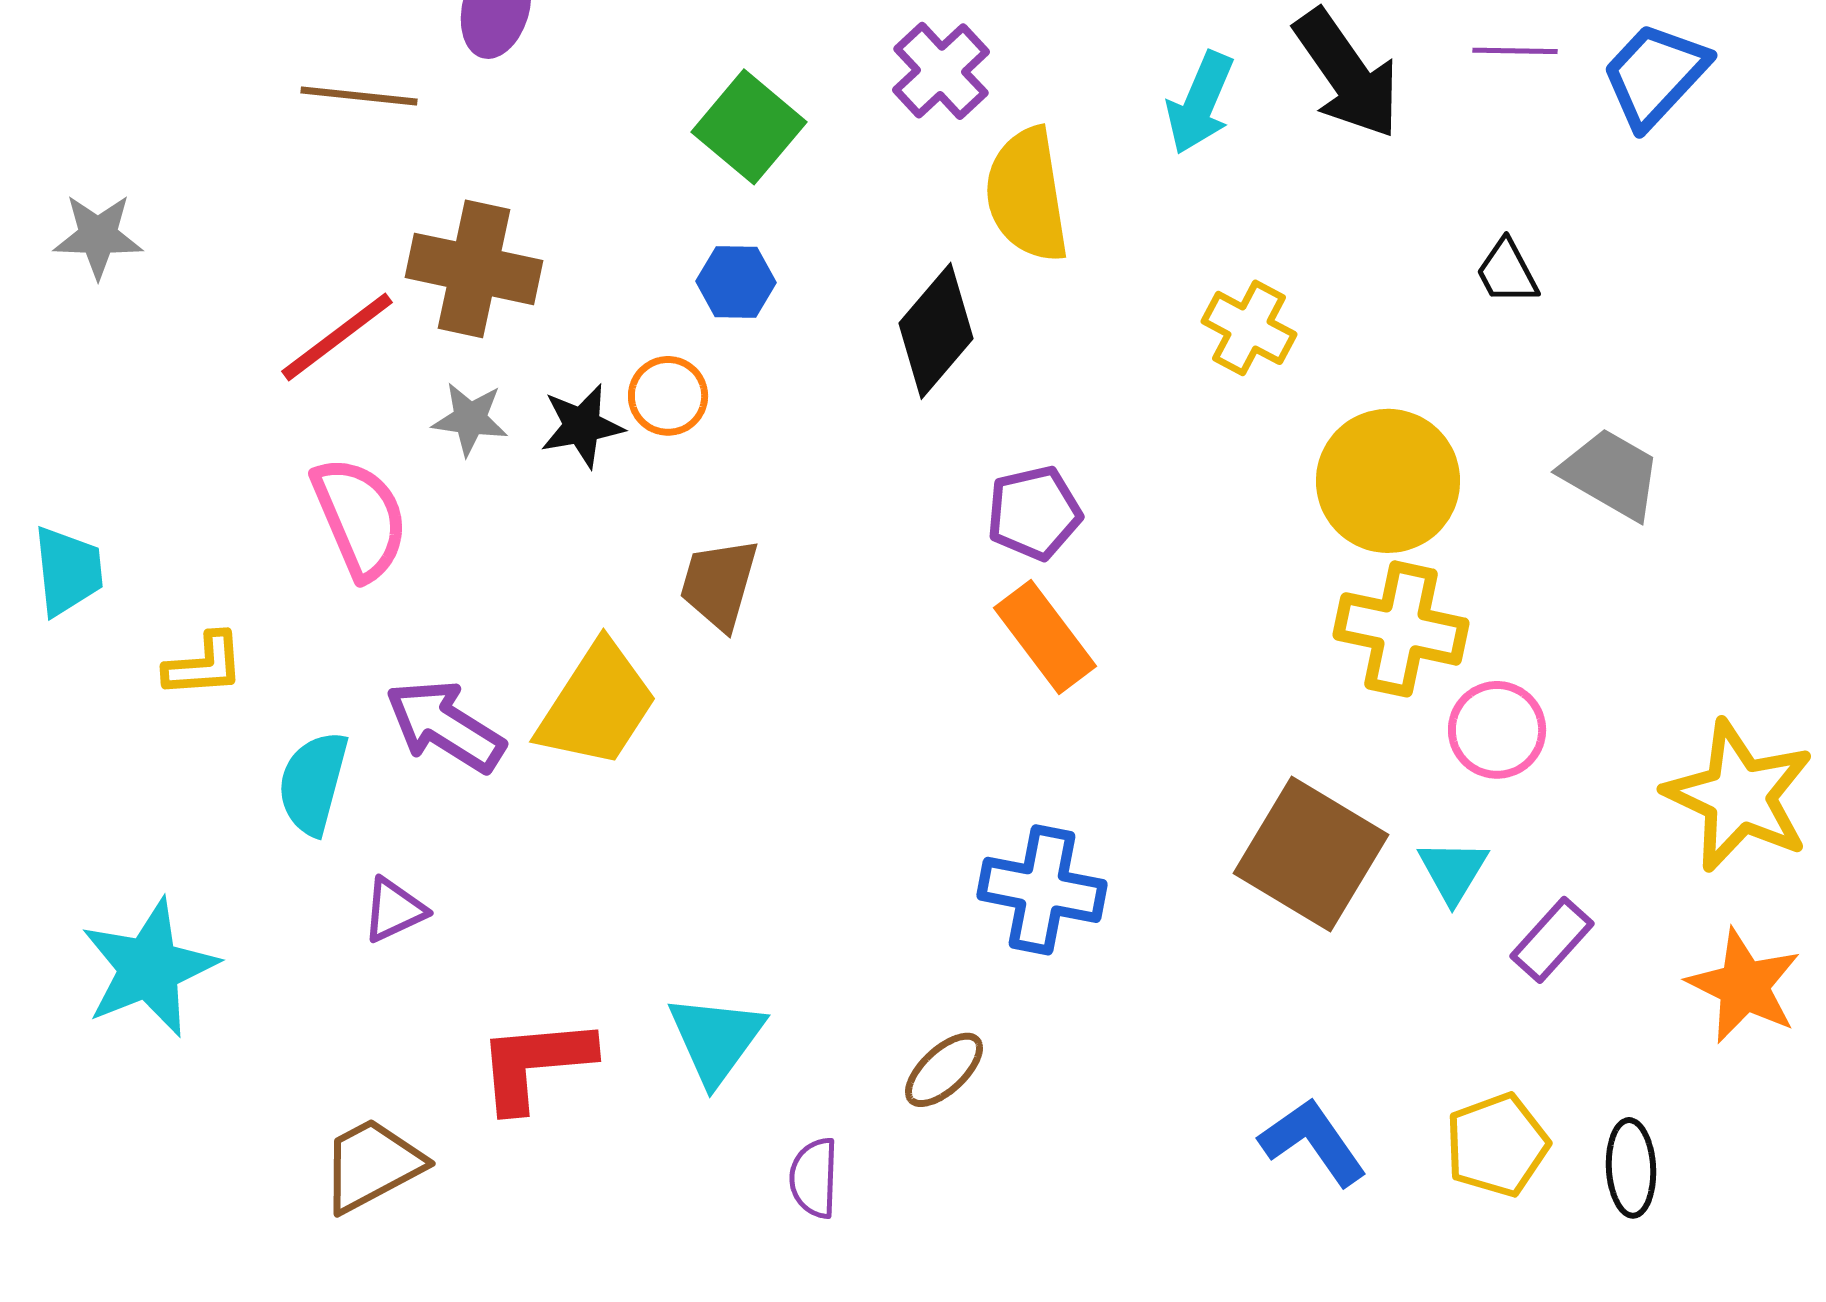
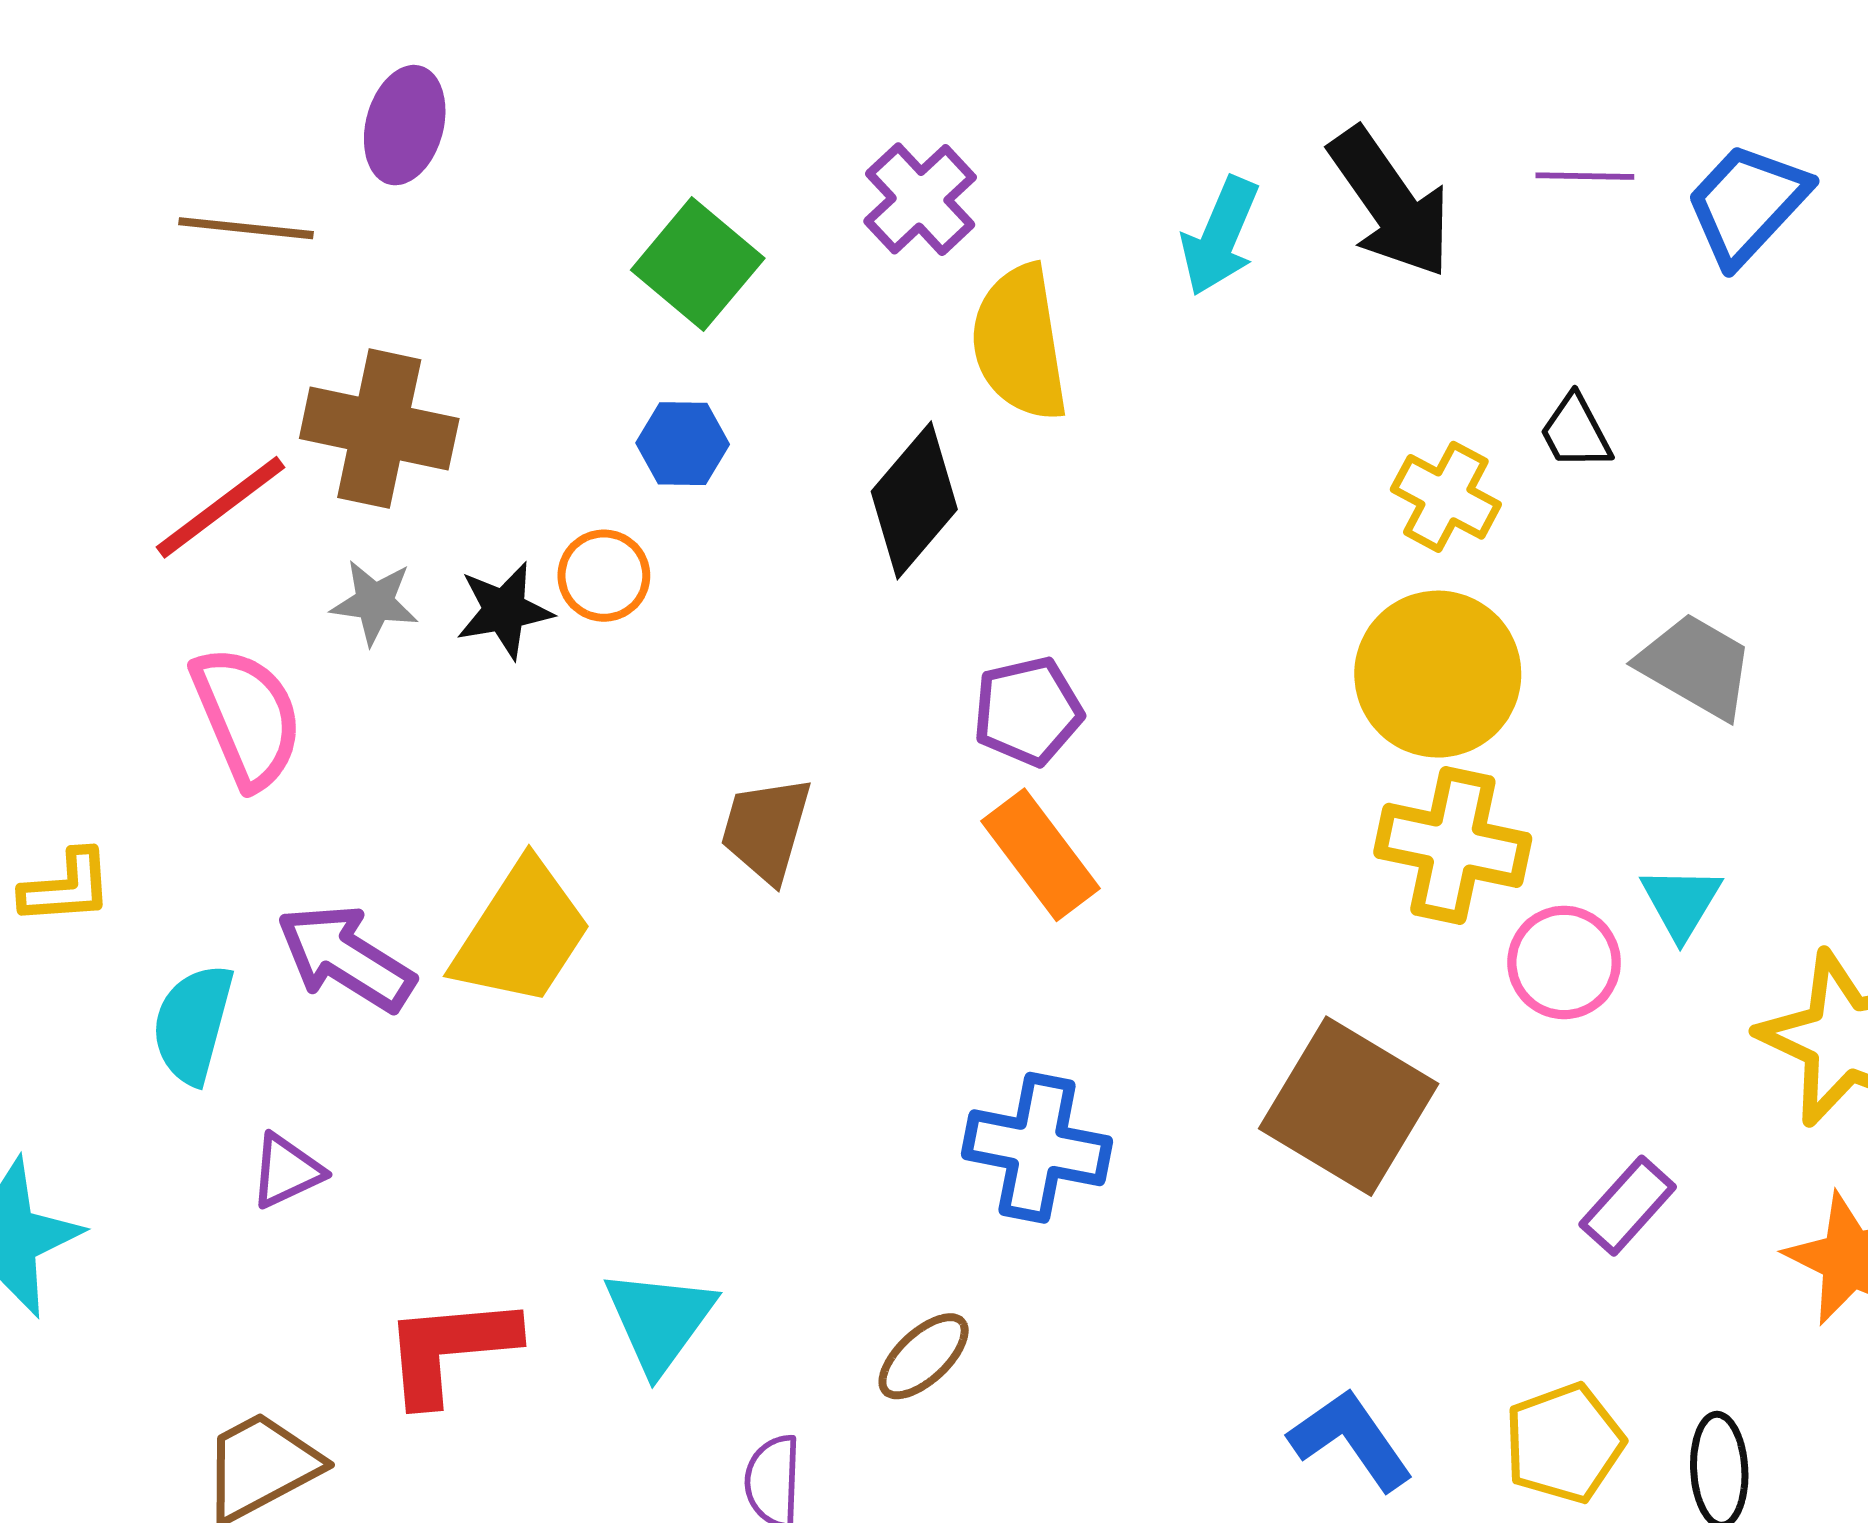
yellow cross: (1249, 328) -> (1446, 497), moved
brown trapezoid: (719, 584) -> (766, 829), moved
cyan triangle: (1453, 871) -> (1681, 902), moved

